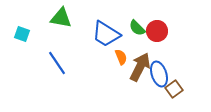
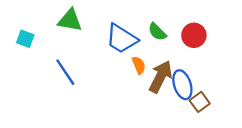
red circle: (157, 31) -> (194, 35), moved

